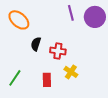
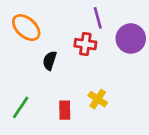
purple circle: (95, 17) -> (131, 39), moved
red cross: (58, 51) -> (85, 44), moved

